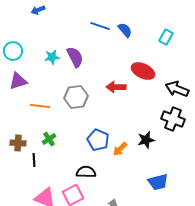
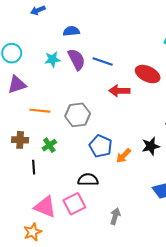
blue line: (100, 26) -> (103, 61), moved
blue semicircle: (125, 30) -> (71, 31), moved, turned -56
gray hexagon: (76, 97) -> (78, 115), moved
brown cross: (18, 143) -> (20, 140), moved

